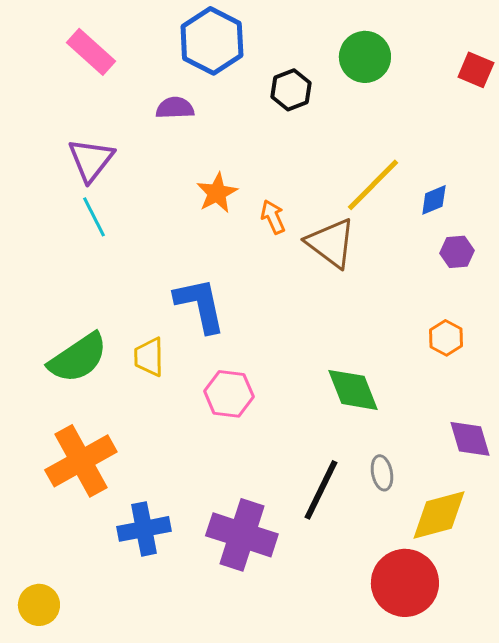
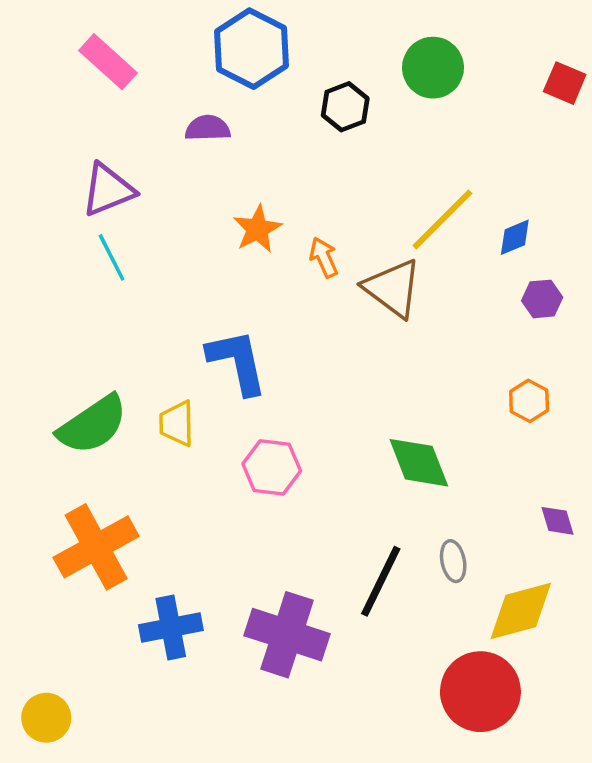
purple triangle: (91, 160) -> (108, 190), turned 30
purple diamond: (470, 439) -> (558, 521), size x0.7

